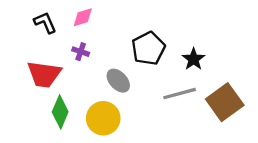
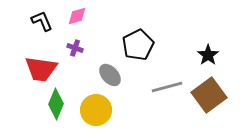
black star: (194, 59) -> (208, 55), moved

